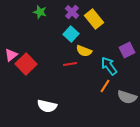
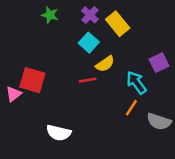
yellow semicircle: (84, 51) -> (105, 64), turned -56
pink triangle: (11, 55) -> (14, 94), moved
red square: (26, 64) -> (32, 80), turned -30

